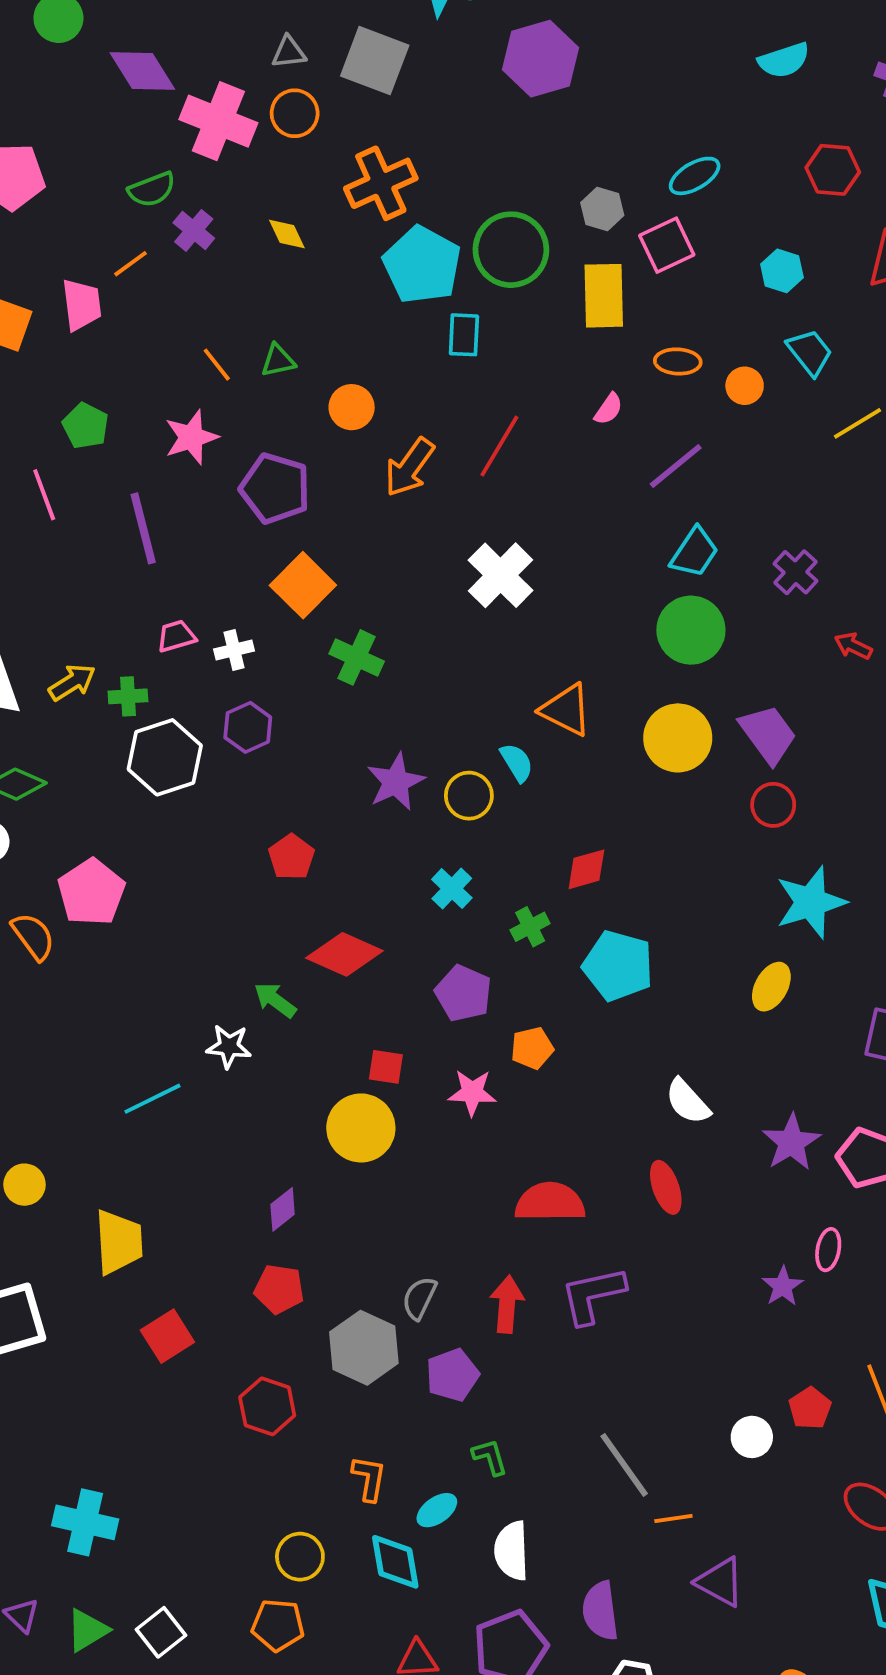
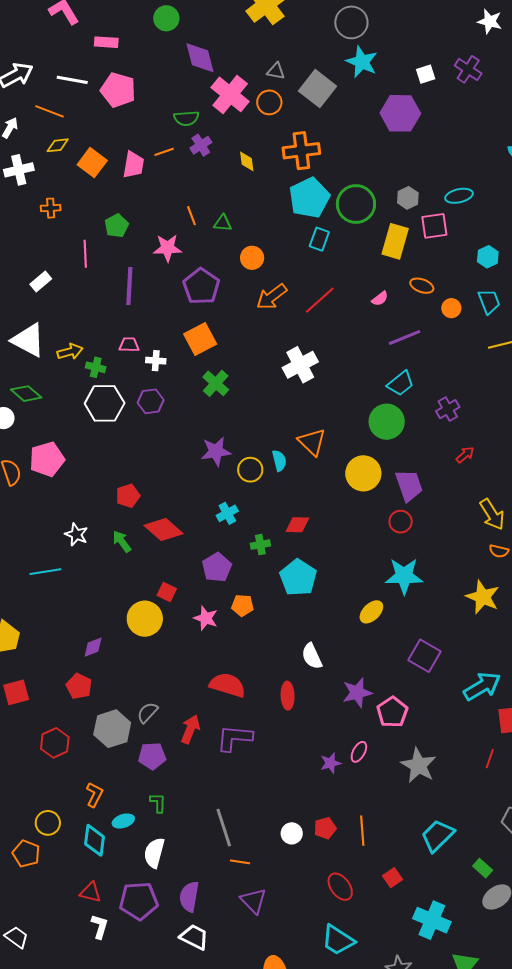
red arrow: (853, 646) -> (465, 455), turned 96
red pentagon: (291, 857) -> (128, 496), moved
white star: (229, 1046) -> (76, 534), moved

